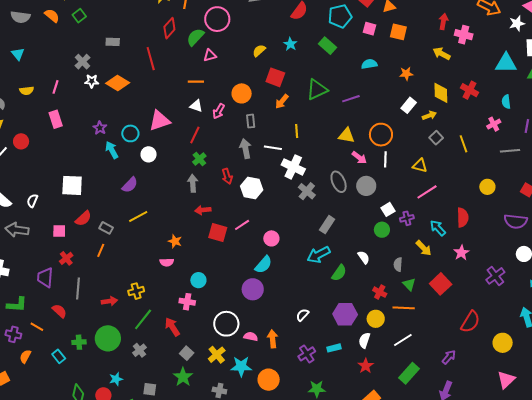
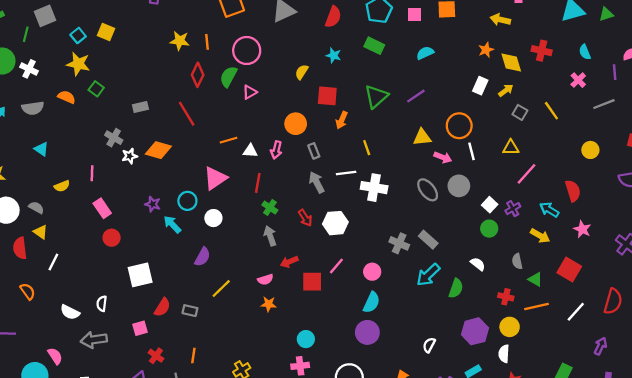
orange star: (406, 74) -> (486, 50), moved
orange line: (196, 82) -> (229, 140), moved
red circle: (21, 141) -> (112, 238), moved
gray cross: (307, 191) -> (399, 243), moved
gray rectangle: (327, 225) -> (428, 240), turned -66
orange line: (101, 250) -> (193, 356), moved
pink semicircle: (167, 262) -> (265, 279), moved
white line: (403, 340) -> (576, 312), moved

